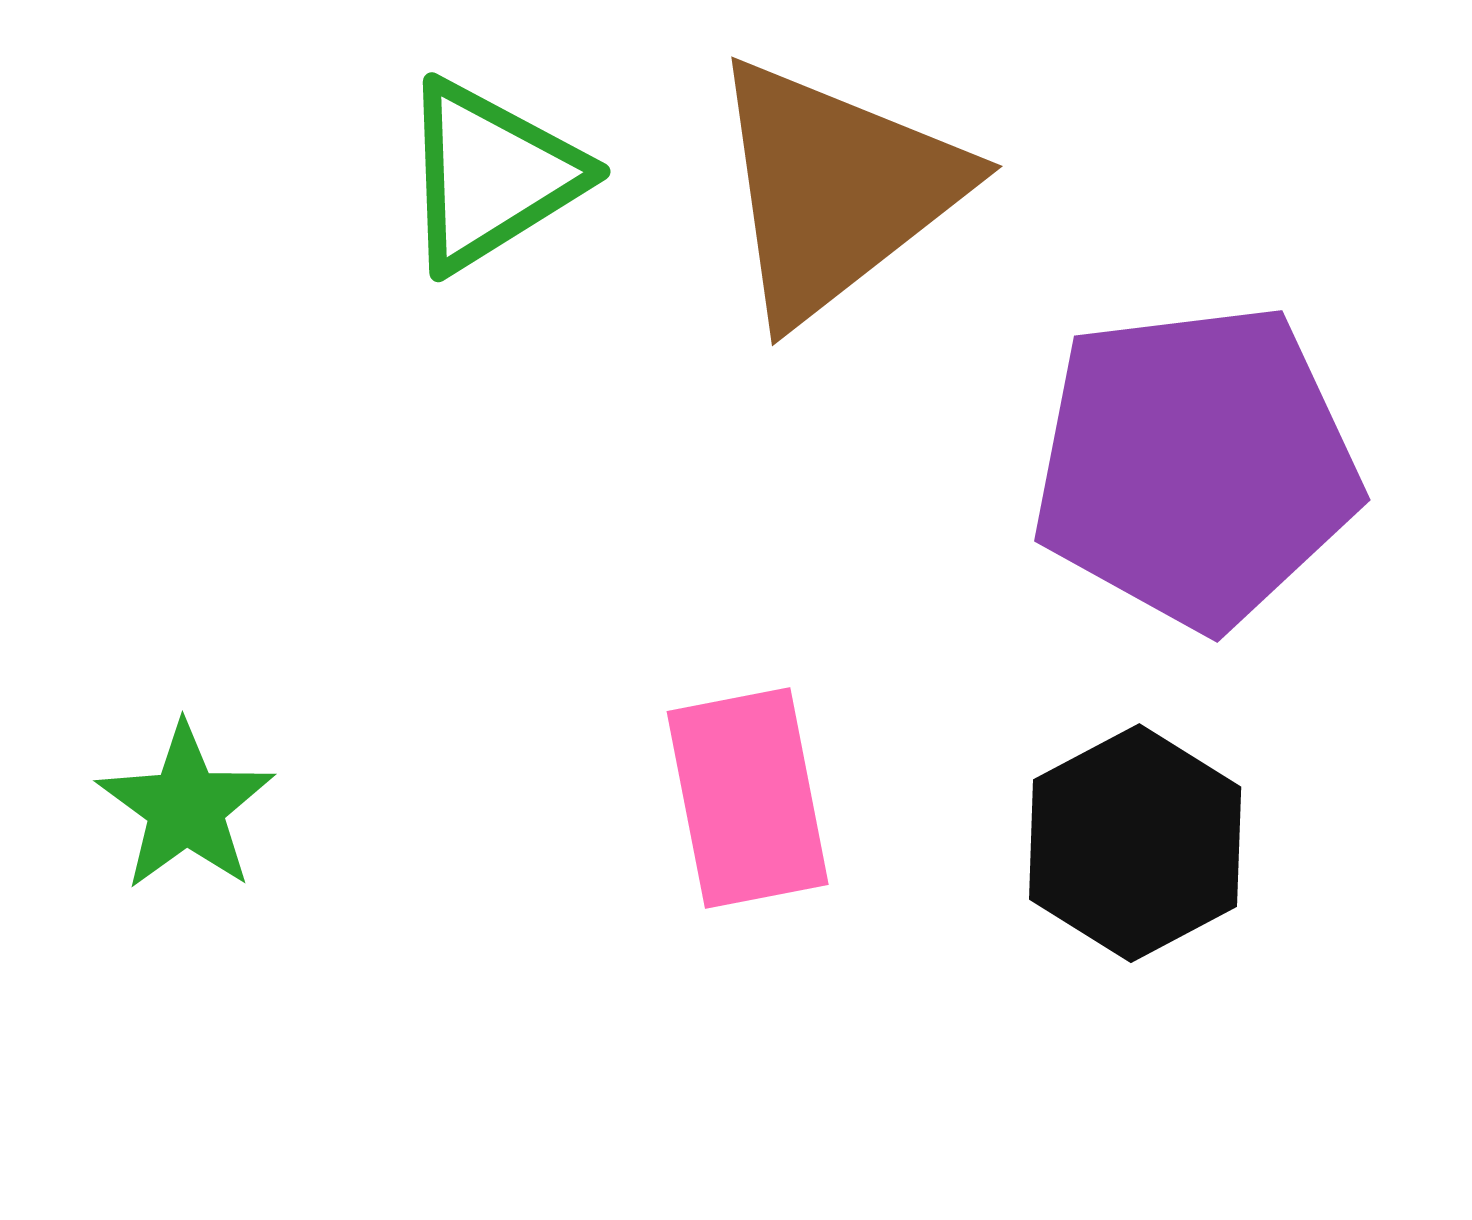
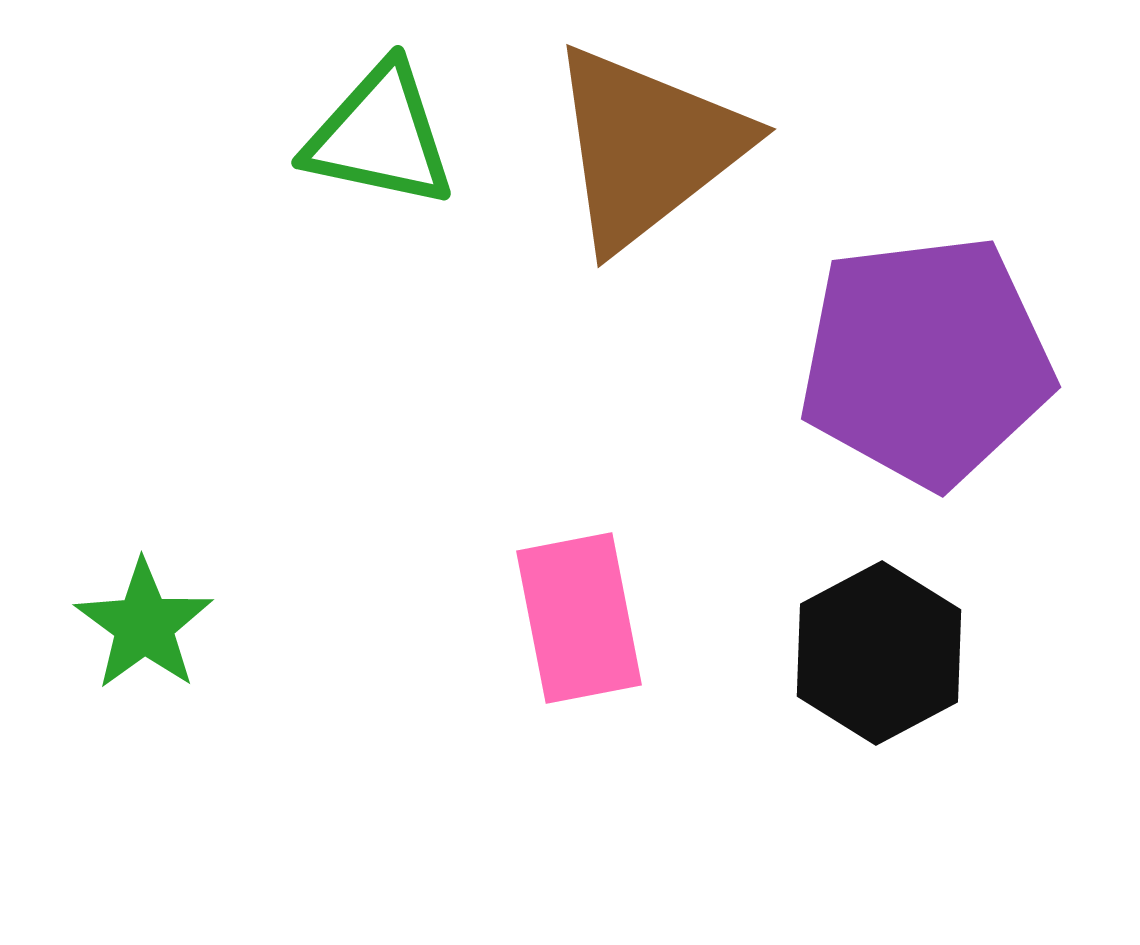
green triangle: (491, 175) -> (380, 136), turned 44

